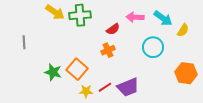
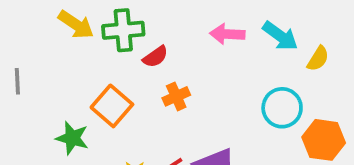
red semicircle: (113, 29) -> (155, 57), moved
cyan circle: (153, 47) -> (282, 108), moved
orange square: (77, 69) -> (112, 106), moved

